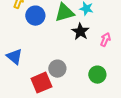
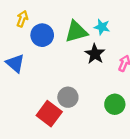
blue triangle: (14, 57) -> (15, 63), moved
red square: (41, 83) -> (49, 114), turned -30

